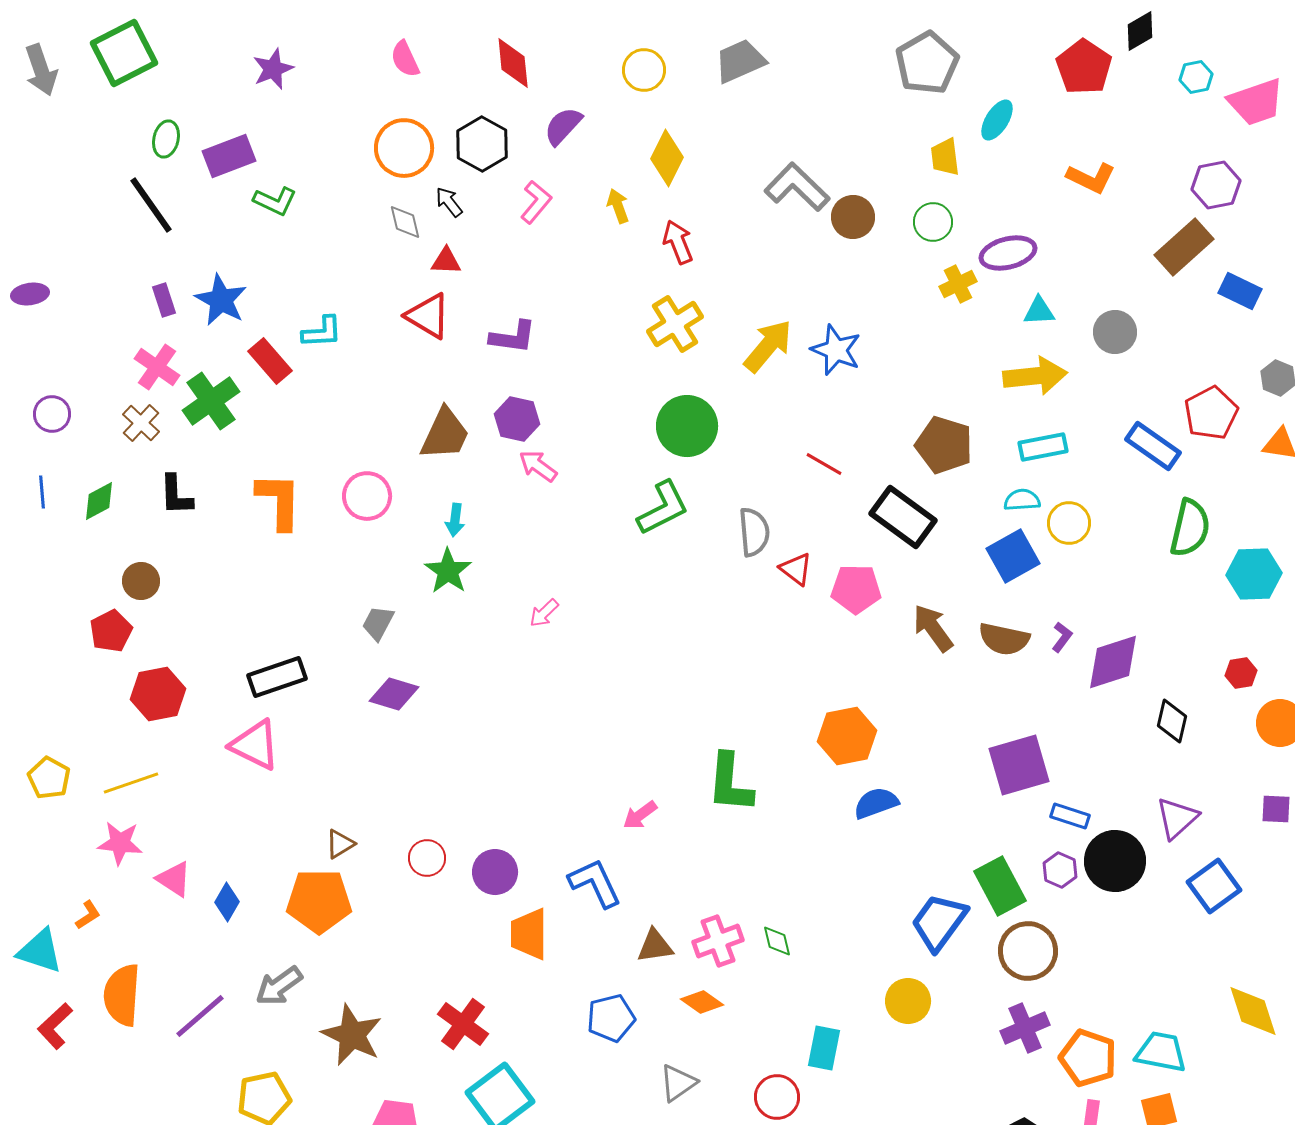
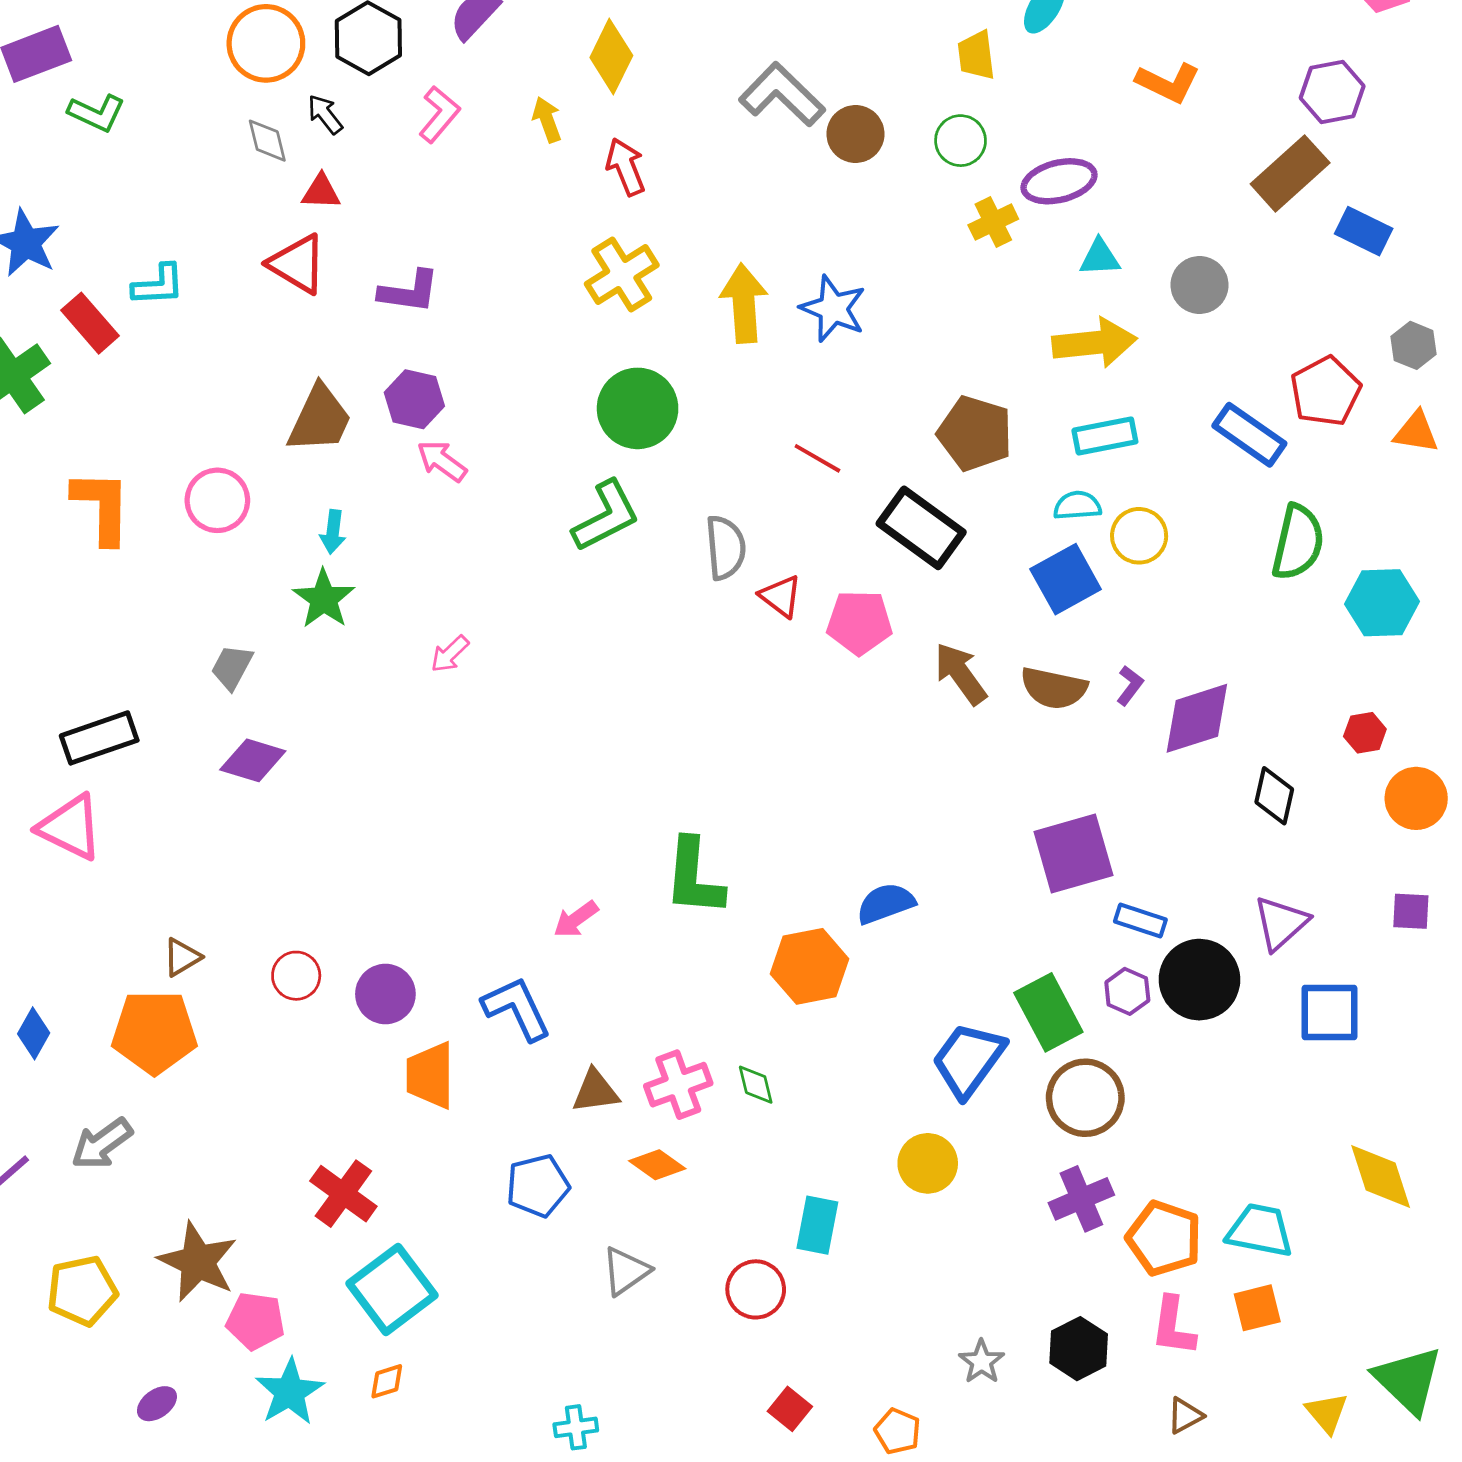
yellow arrow: (768, 346) -> (744, 303), turned -44
orange hexagon: (847, 736) -> (810, 966), moved
blue square: (1214, 886) -> (1329, 1012), turned 36
brown star: (352, 1035) -> (198, 1262), moved

